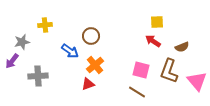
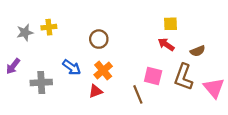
gray star: (22, 42) -> (25, 33), moved
blue arrow: (70, 51) -> (72, 67), moved
brown line: (137, 92) -> (138, 94), moved, turned 36

